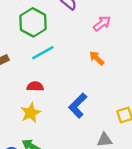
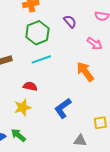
pink arrow: (102, 23) -> (95, 43), turned 63
orange arrow: (97, 58) -> (85, 72), size x1.5

